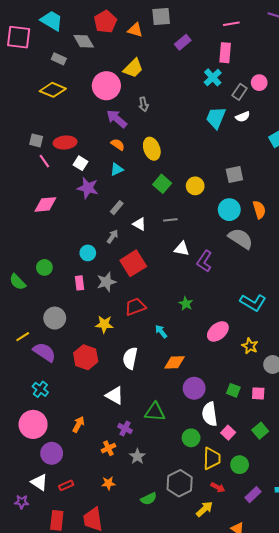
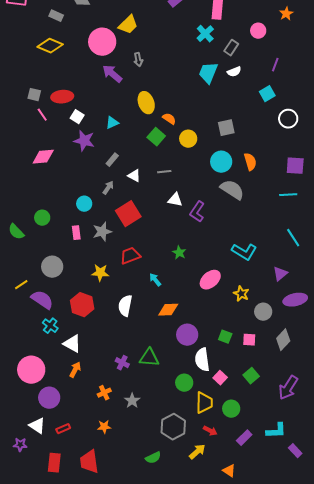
pink circle: (259, 83) -> (258, 31), moved
orange semicircle: (118, 145) -> (169, 119), moved
cyan cross: (40, 389) -> (50, 326), moved
white triangle: (115, 395) -> (72, 344), moved
purple cross: (125, 429) -> (122, 363), moved
green semicircle: (149, 499) -> (153, 458), moved

